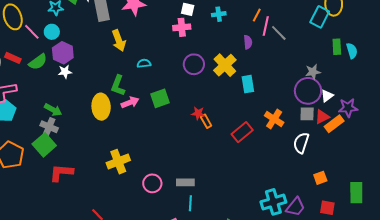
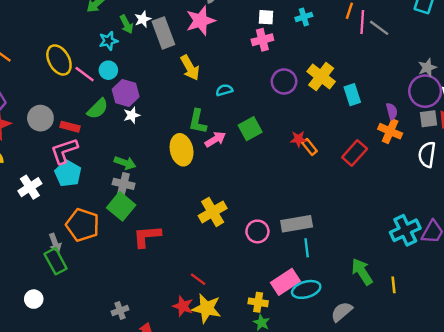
purple semicircle: (248, 42) -> (392, 111), moved
red rectangle: (13, 58) -> (70, 127), moved
gray rectangle: (185, 182) -> (297, 224), size x1.4

